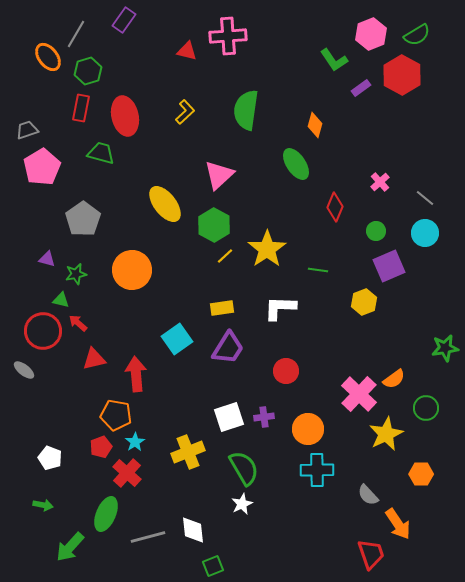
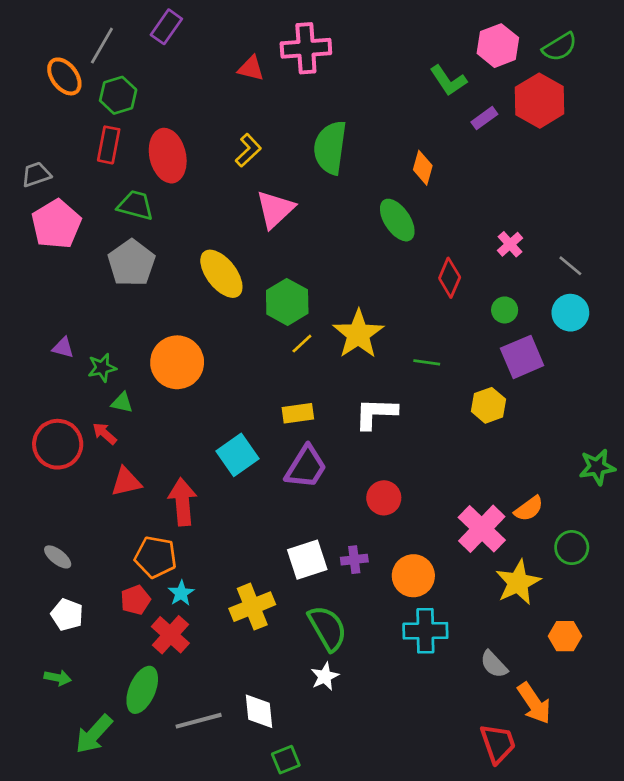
pink triangle: (219, 175) -> (275, 209), moved
gray pentagon: (83, 219) -> (131, 263), moved
green triangle: (61, 300) -> (122, 403), moved
gray ellipse: (24, 370) -> (58, 557), moved

